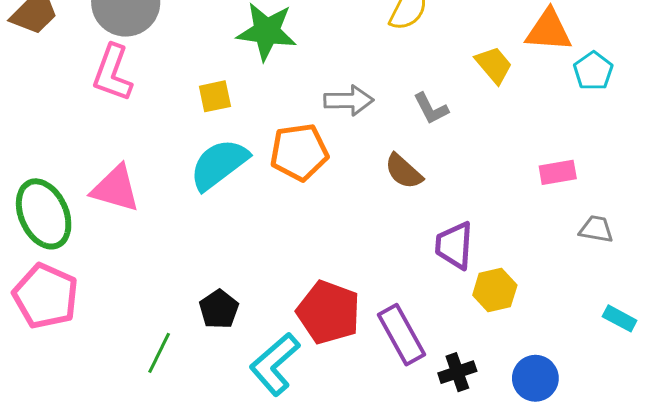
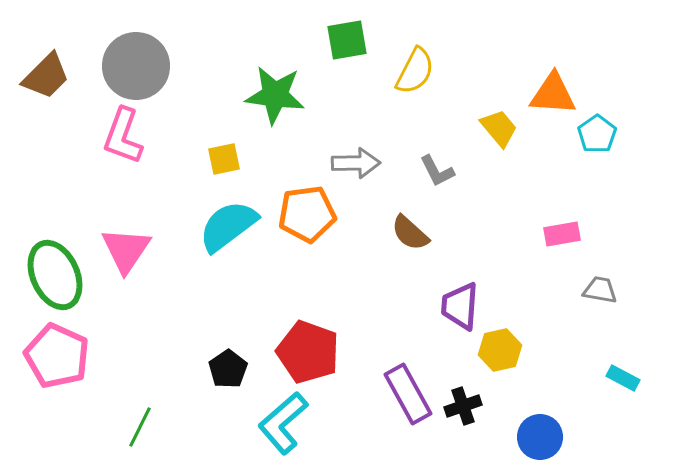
pink triangle: (116, 189) -> (126, 250), turned 48
red pentagon: (329, 312) -> (308, 352), moved
green line: (159, 353) -> (140, 427), moved
black cross: (457, 372) -> (463, 406), moved

